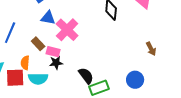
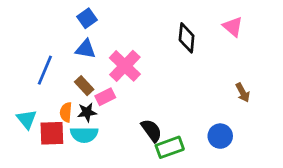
blue triangle: (48, 18) -> (86, 49), moved
pink rectangle: (53, 52) -> (105, 97), turned -40
black star: (56, 63) -> (87, 112), moved

